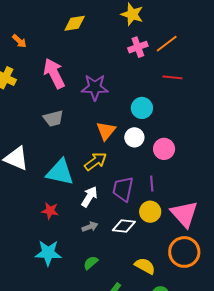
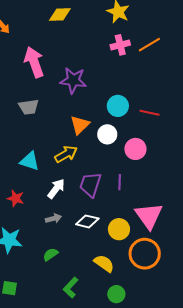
red line: (172, 77) -> (150, 113), moved
cyan triangle: (60, 172) -> (30, 161), size x0.7
yellow circle: (150, 212) -> (119, 229), moved

